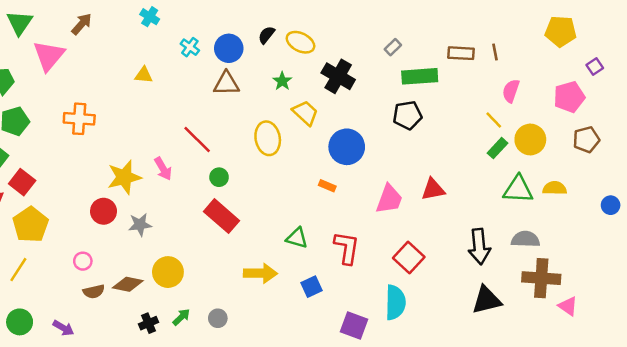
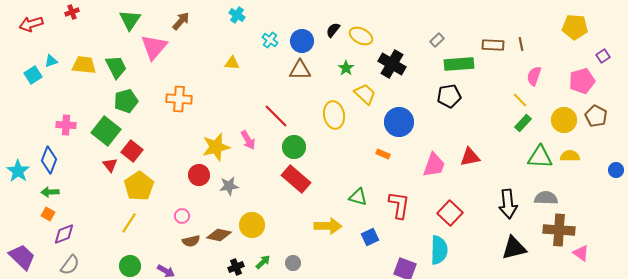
yellow circle: (530, 140) -> (564, 120), moved
brown pentagon: (586, 140) -> (596, 116), turned -30
green circle: (219, 177) -> (294, 147), size x1.5

